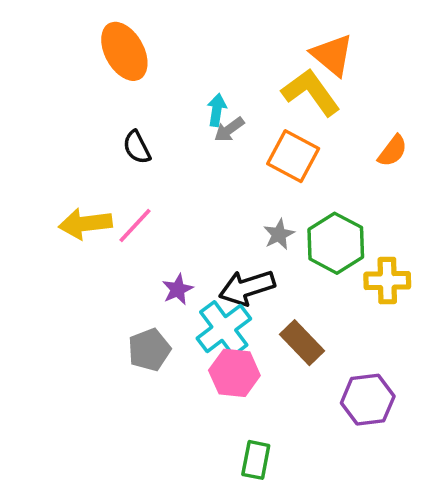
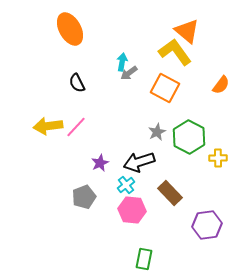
yellow cross: (387, 281) -> (218, 158), size x0.7
cyan cross: (224, 328) -> (126, 185), size x0.6

